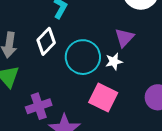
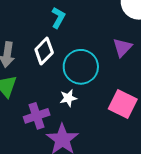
white star: (114, 61) -> (68, 98), moved
pink square: (103, 97) -> (123, 104), moved

